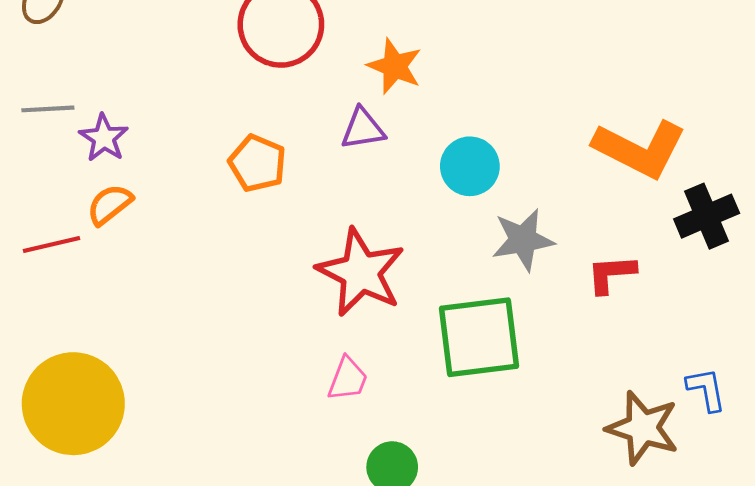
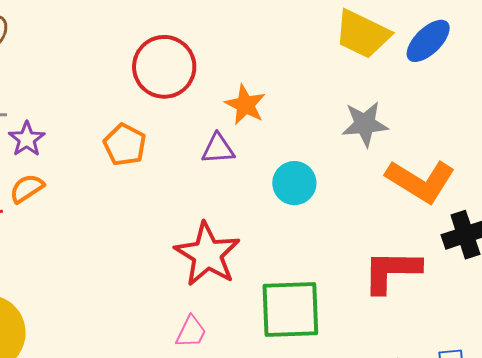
orange pentagon: (257, 163) -> (125, 145), moved
gray star: (523, 240) -> (365, 124), moved
red L-shape: (611, 274) -> (392, 271), size x1.6

